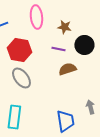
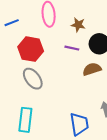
brown semicircle: (67, 69) -> (92, 69), moved

